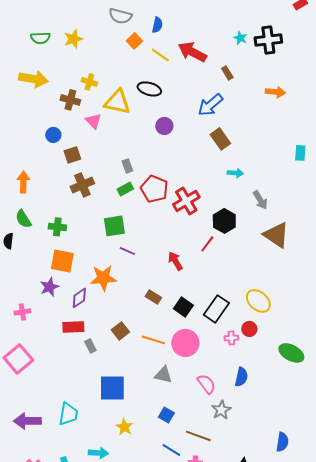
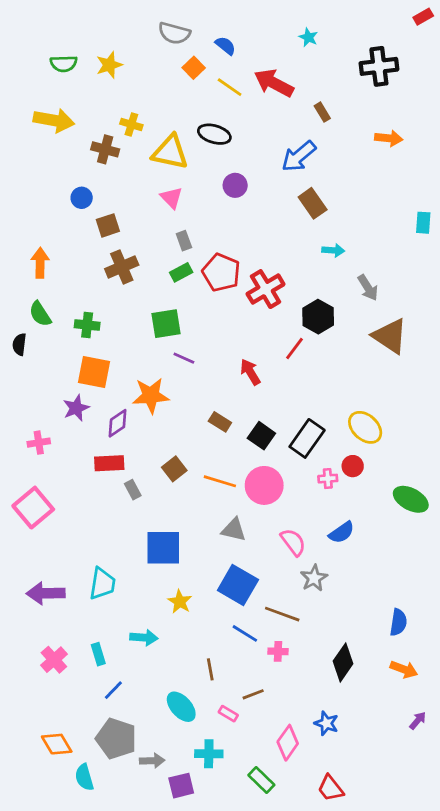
blue semicircle: (157, 25) -> (225, 46), turned -63
cyan star: (240, 38) -> (308, 37), moved
pink triangle: (93, 121) -> (171, 198), moved
blue semicircle: (241, 377) -> (342, 532), turned 42
blue square: (166, 415) -> (238, 585), size x1.8

